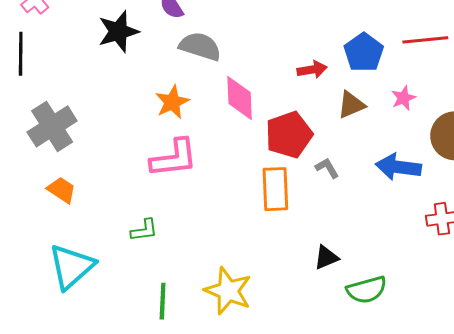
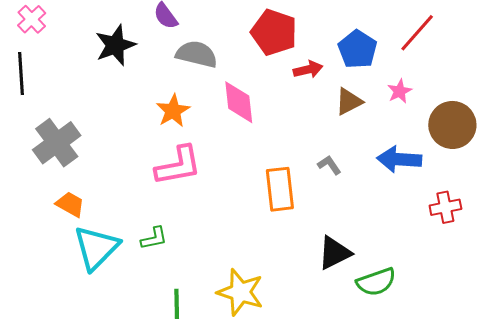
red line: (425, 40) -> (417, 33), turned -39
red pentagon: (289, 135) -> (274, 32), moved, turned -30
black triangle: (326, 257) -> (334, 253), size x1.4
cyan triangle: (71, 267) -> (96, 248), moved

